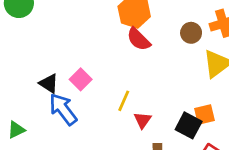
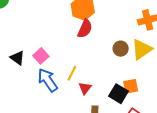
brown circle: (191, 33) -> (121, 49), moved
red semicircle: (139, 39) -> (85, 29), turned -114
blue arrow: (63, 109) -> (48, 80), moved

